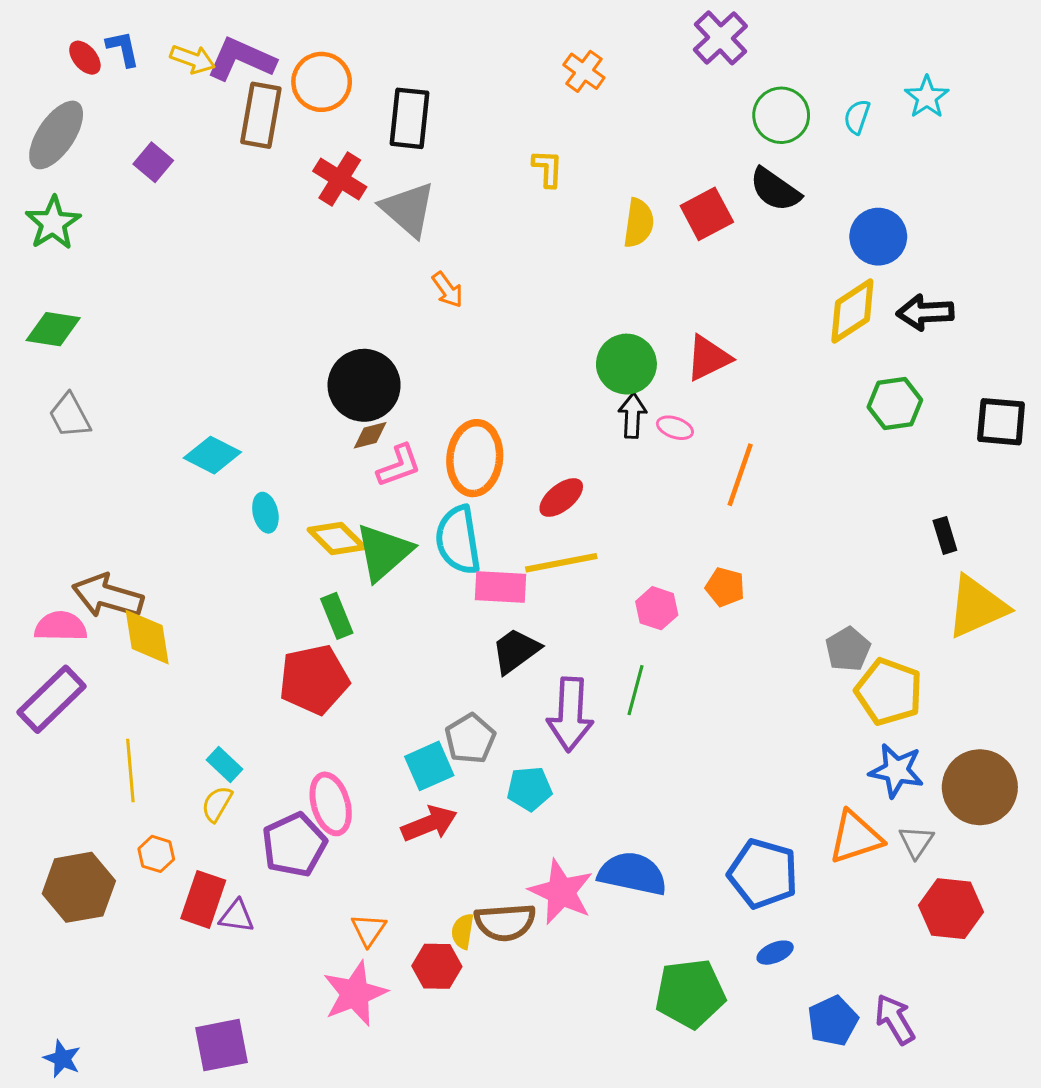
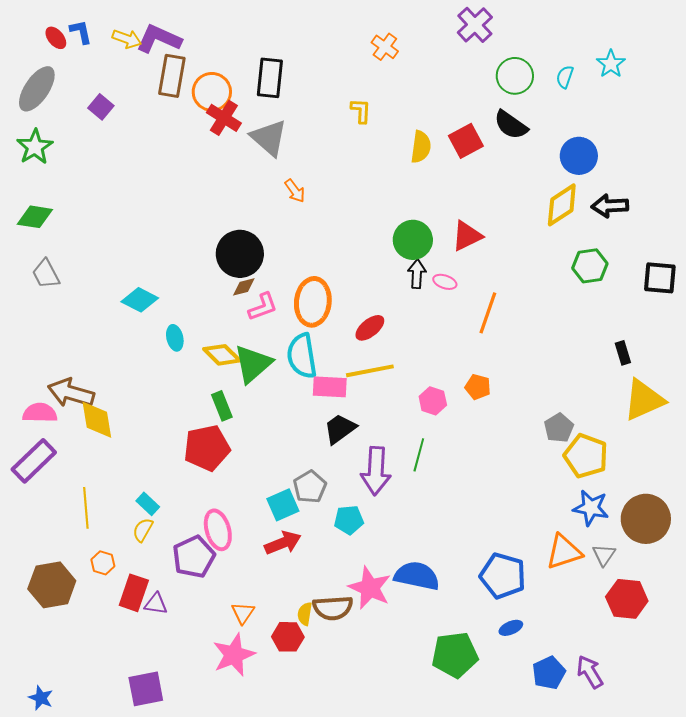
orange circle: (322, 82) -> (212, 92), moved

